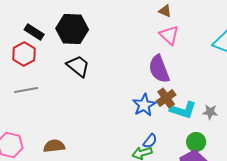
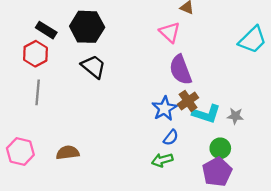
pink triangle: (169, 35) -> (170, 32), moved
gray line: (26, 90) -> (38, 92), turned -75
blue semicircle: (150, 141) -> (171, 138), moved

